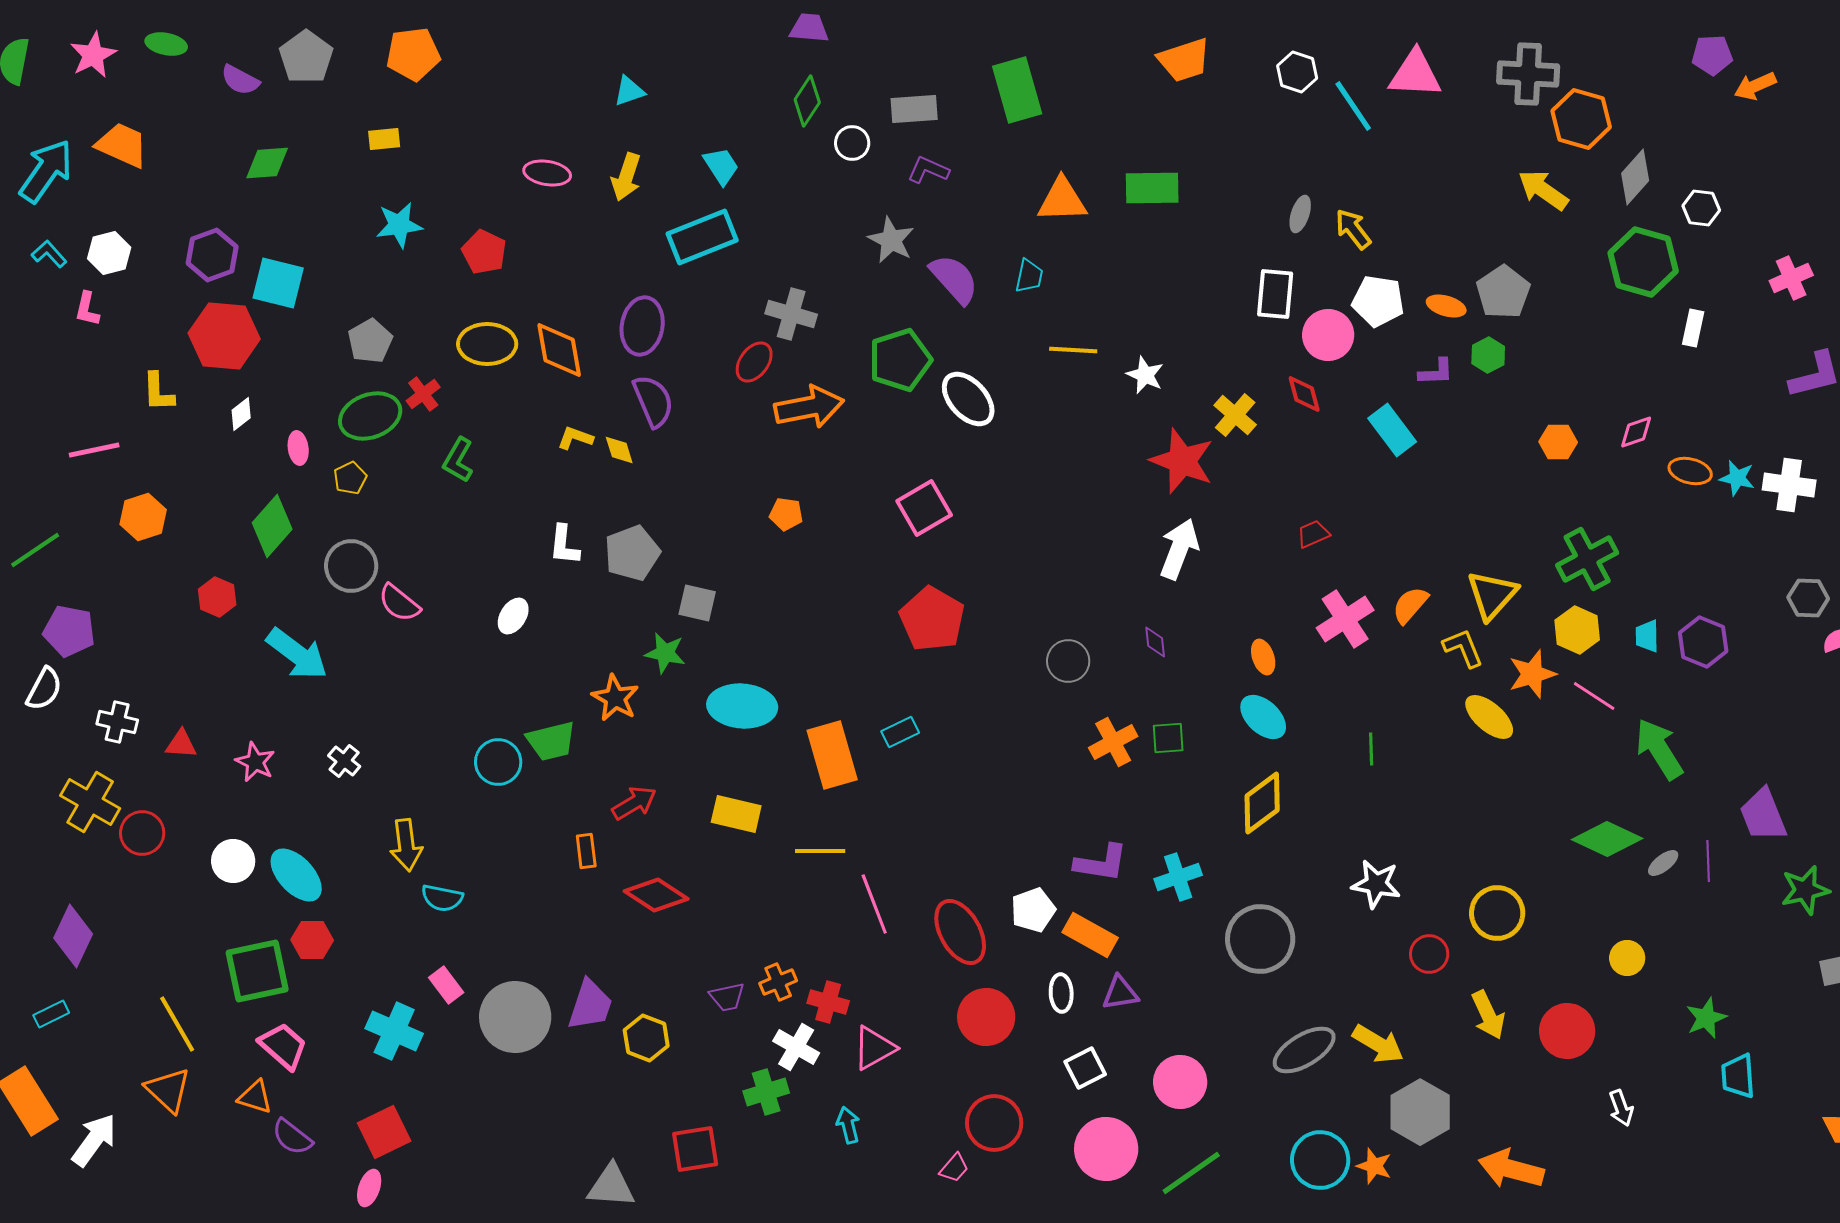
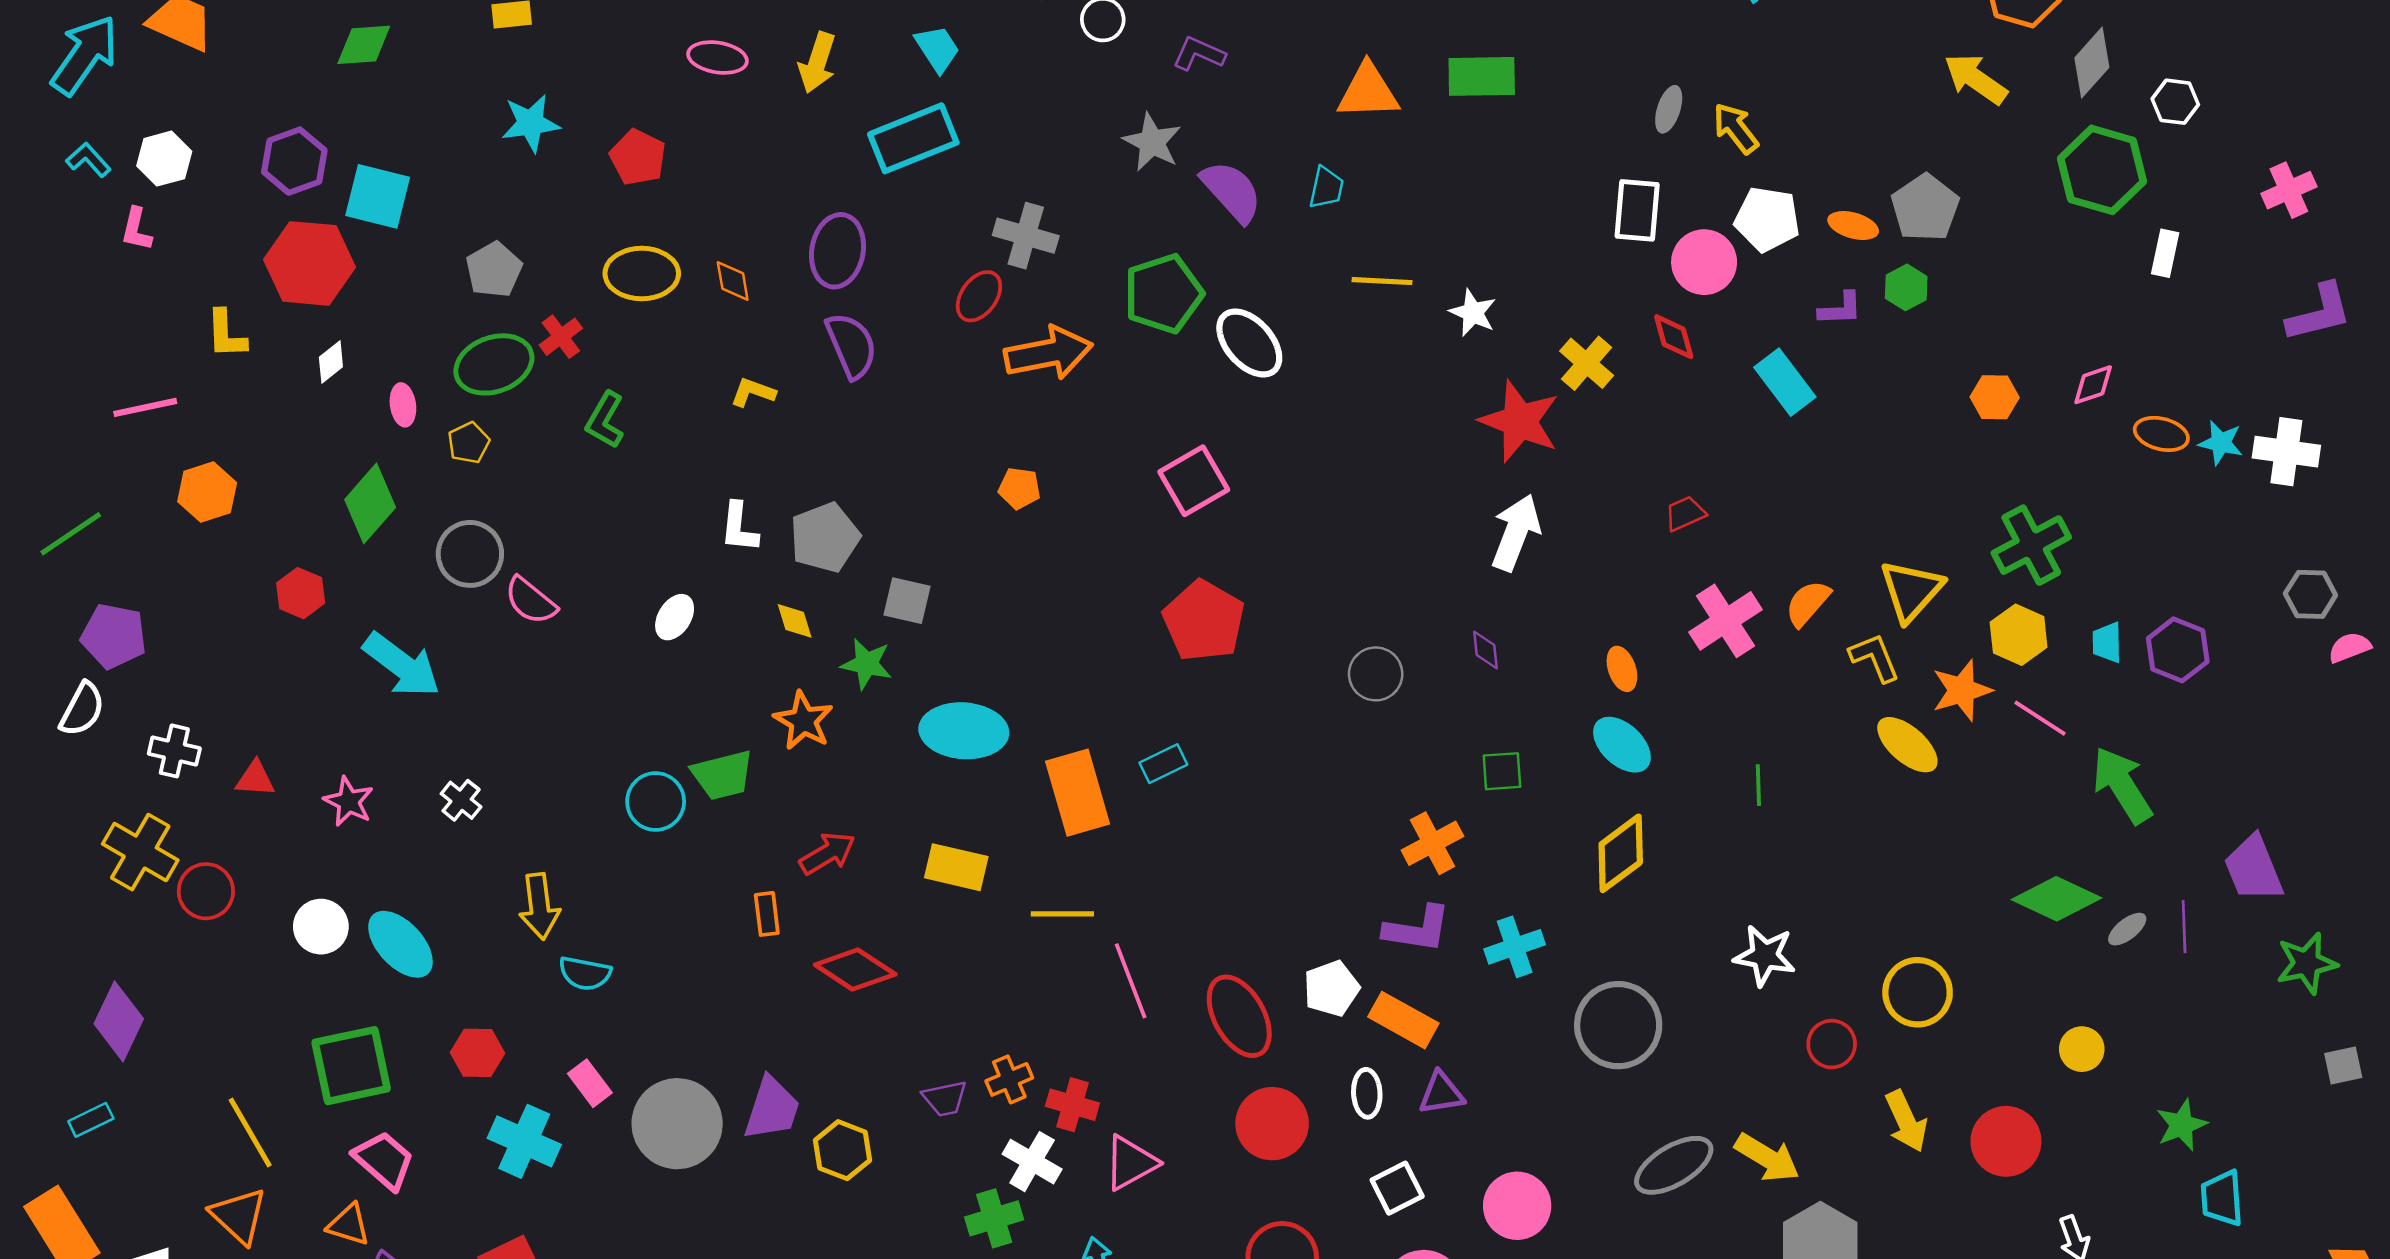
orange diamond: (559, 350) -> (733, 281), size x0.6
yellow diamond: (619, 450) -> (795, 621), moved
orange cross: (1113, 742) -> (1432, 843), moved
red hexagon: (312, 940) -> (477, 1053), moved

